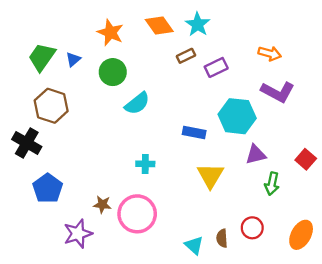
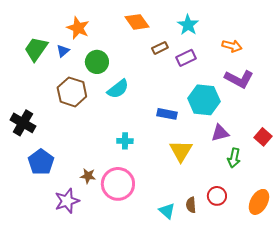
cyan star: (198, 24) -> (188, 25), moved
orange star: (110, 33) -> (78, 28), moved
brown hexagon: (51, 106) -> (72, 92), moved

